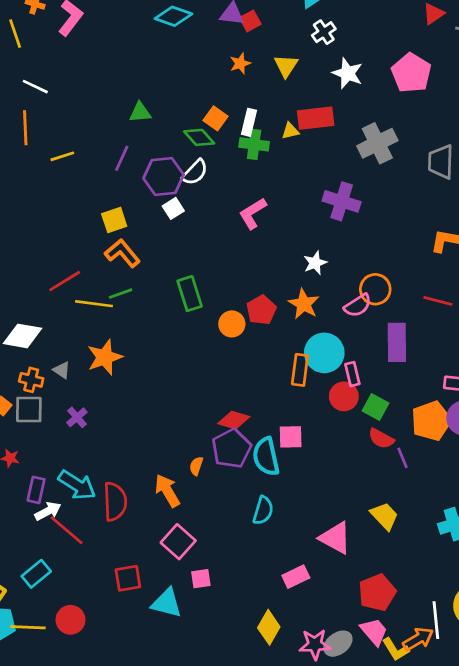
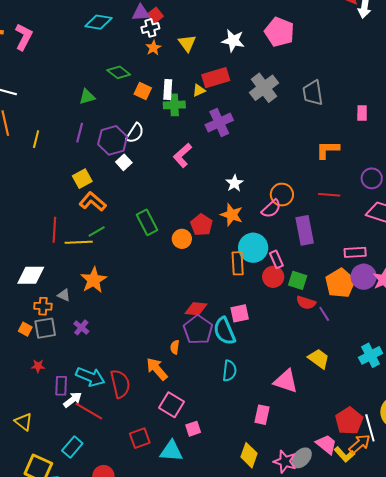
white cross: (324, 32) -> (150, 28), moved, turned 30
green diamond: (199, 137) -> (119, 72), moved
yellow line: (62, 156) -> (36, 139), turned -48
purple cross: (342, 201) -> (219, 122), moved, turned -32
red line: (65, 281) -> (54, 230), turned -45
pink rectangle: (296, 577) -> (262, 415), turned -42
red pentagon: (377, 593) -> (349, 421), moved
pink star: (315, 644) -> (285, 462), turned 30

